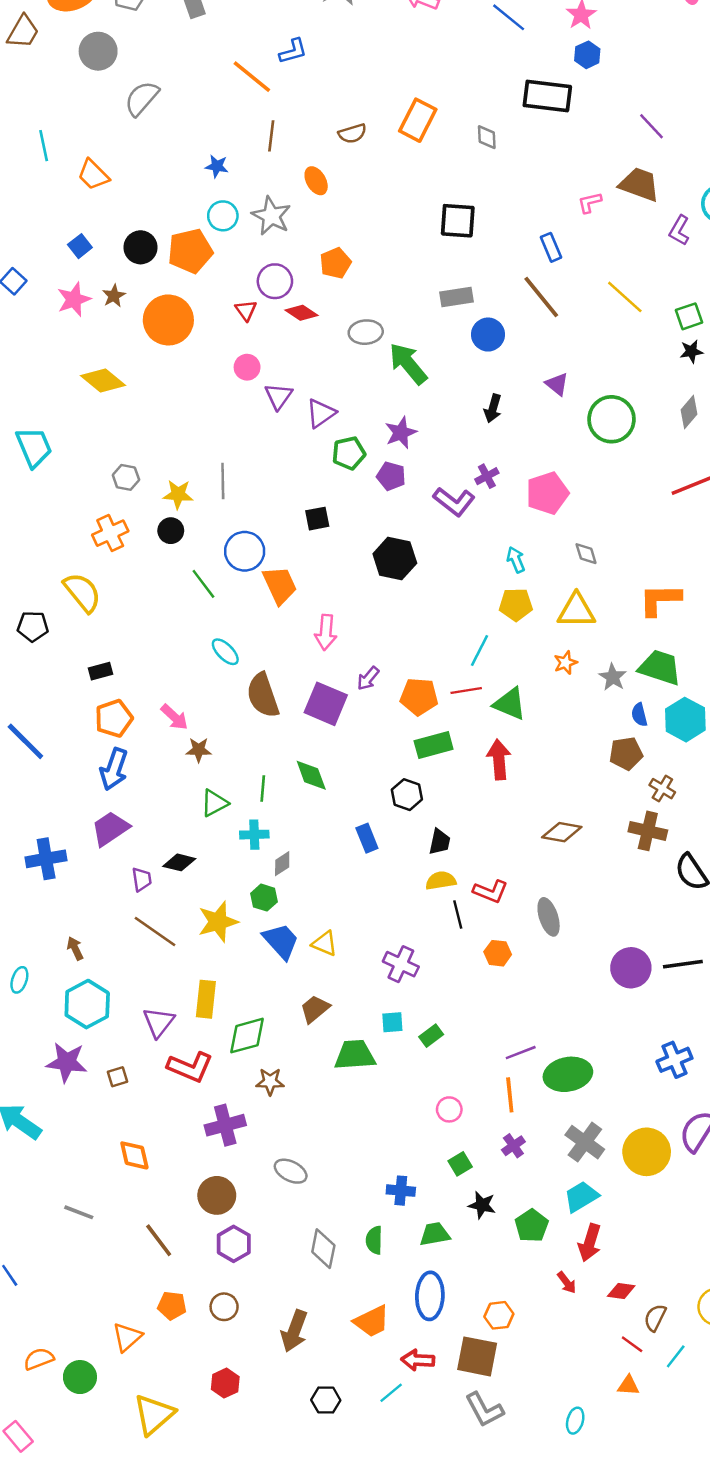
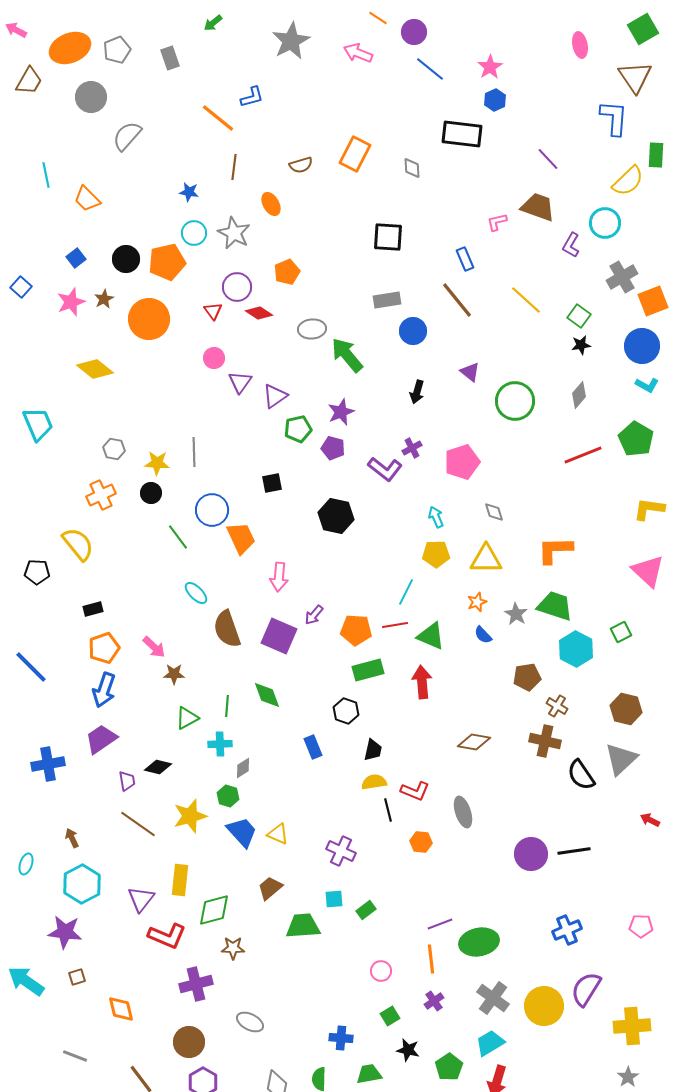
green square: (689, 316) -> (579, 316), turned -35
blue semicircle: (639, 715) -> (483, 635), moved, turned -30
brown square: (117, 1077) -> (77, 977), moved

